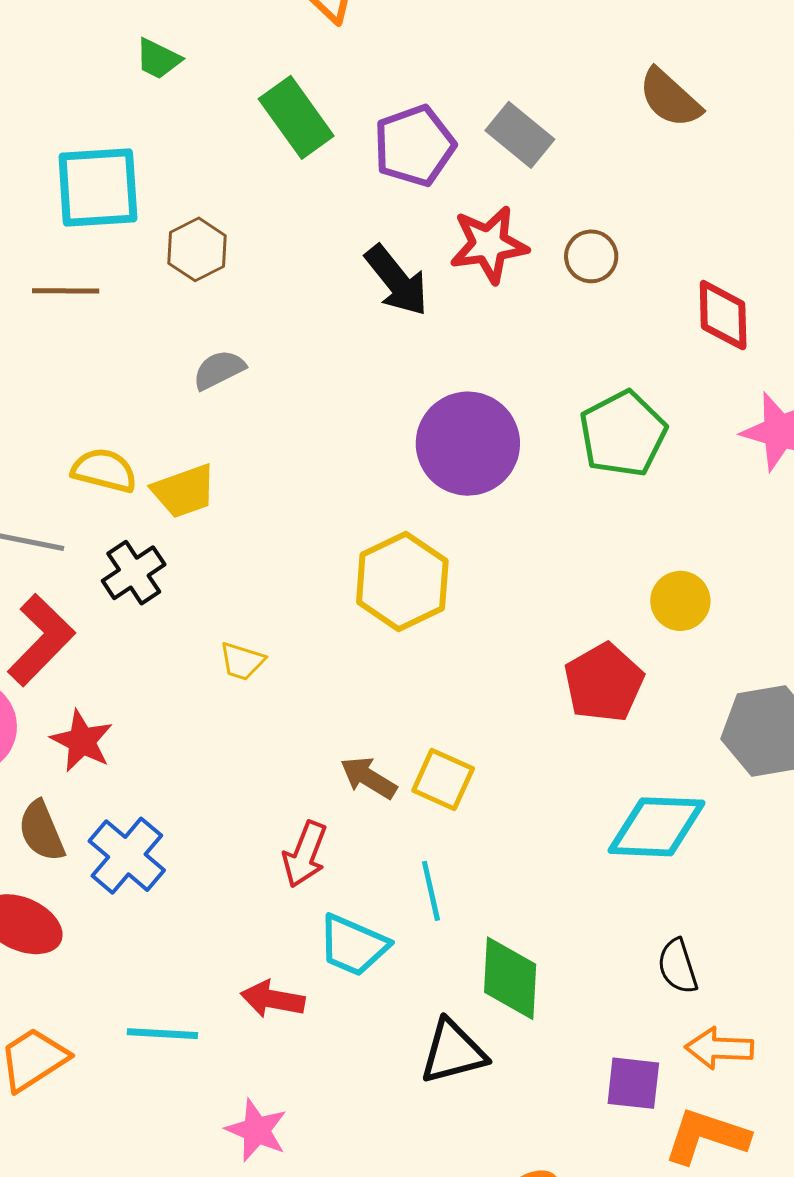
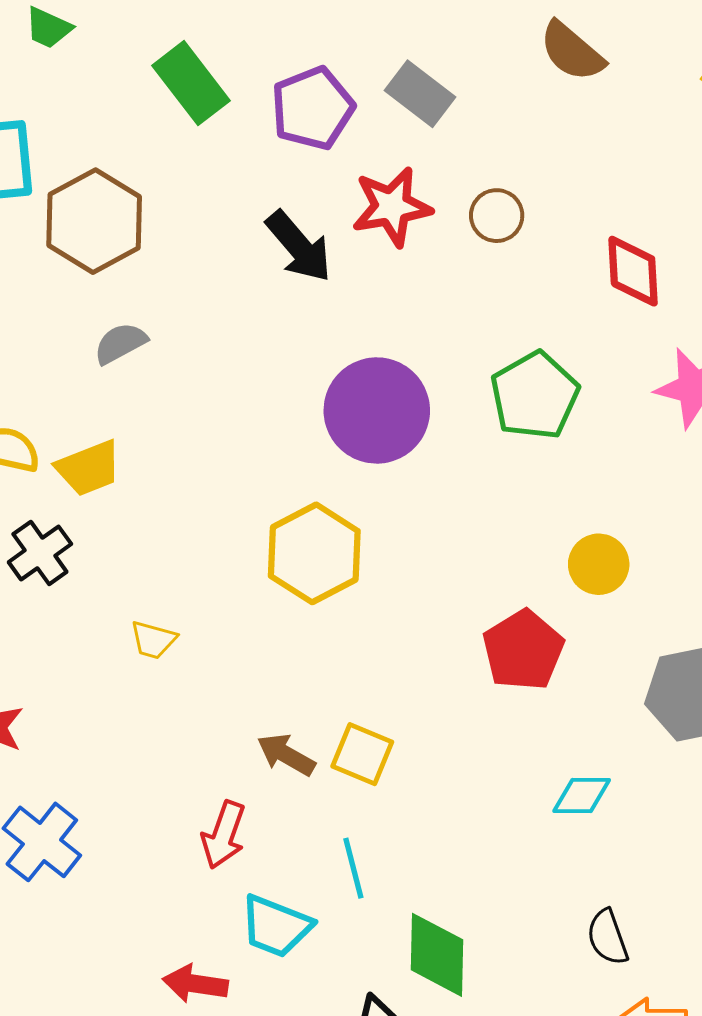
brown hexagon: (197, 249) -> (94, 221), size x1.6
cyan diamond: (657, 827) -> (582, 796), size x0.6

